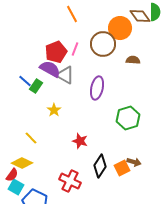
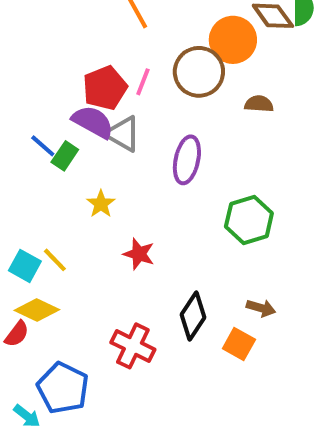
red star: (80, 141) -> (139, 254), moved
orange square: (122, 168) -> (239, 344), moved, turned -35
cyan square: (16, 187) -> (25, 266), moved

